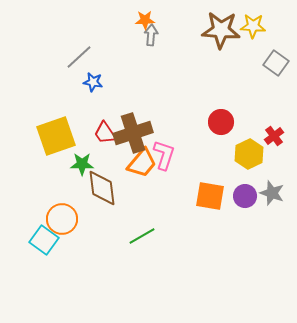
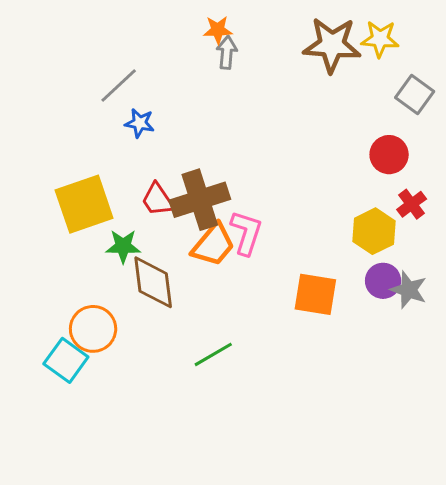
red circle: (221, 122) -> (389, 155), moved
purple circle: (245, 196) -> (383, 281), moved

